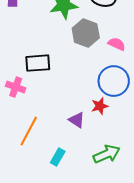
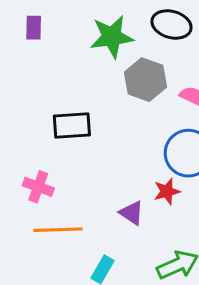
pink cross: (16, 87) -> (38, 187), moved
orange line: (29, 131) -> (58, 230), turned 60

